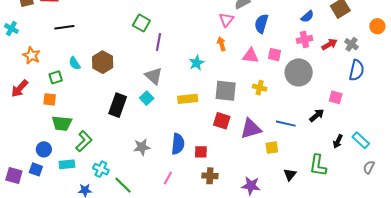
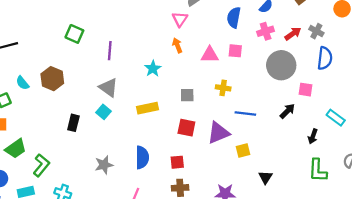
green square: (141, 23) -> (74, 34), moved
blue semicircle: (261, 24) -> (234, 17), moved
gray circle: (299, 72) -> (281, 65), moved
gray square: (226, 91) -> (187, 95), size x0.6
black rectangle: (118, 105) -> (73, 123), size x0.7
green trapezoid: (62, 123) -> (16, 149), turned -35
blue line: (286, 124) -> (245, 114), moved
cyan rectangle: (361, 140) -> (336, 118), moved
red square: (201, 152) -> (177, 162), moved
green L-shape: (318, 165) -> (318, 170), moved

